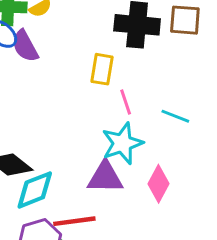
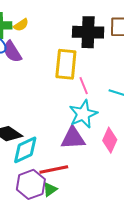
yellow rectangle: (102, 69) -> (66, 64), size x1.4

